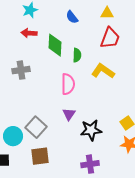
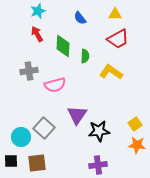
red arrow: (29, 33) -> (37, 34), turned 56
red trapezoid: (110, 38) -> (118, 39), turned 40
pink semicircle: (68, 84) -> (55, 85), moved, turned 75
purple triangle: (69, 114) -> (77, 115), size x1.5
brown square: (40, 156) -> (37, 163), moved

